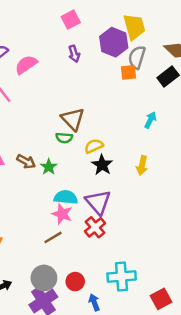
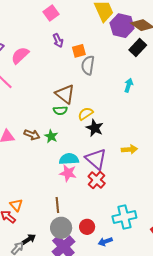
purple hexagon: (114, 42) -> (122, 26), moved
gray semicircle: (137, 57) -> (88, 65), moved
orange square: (128, 72) -> (79, 51), moved
yellow arrow: (142, 165) -> (129, 149), moved, turned -98
brown line: (53, 237) -> (57, 205), moved, turned -56
blue arrow: (94, 302) -> (105, 241), turned -80

